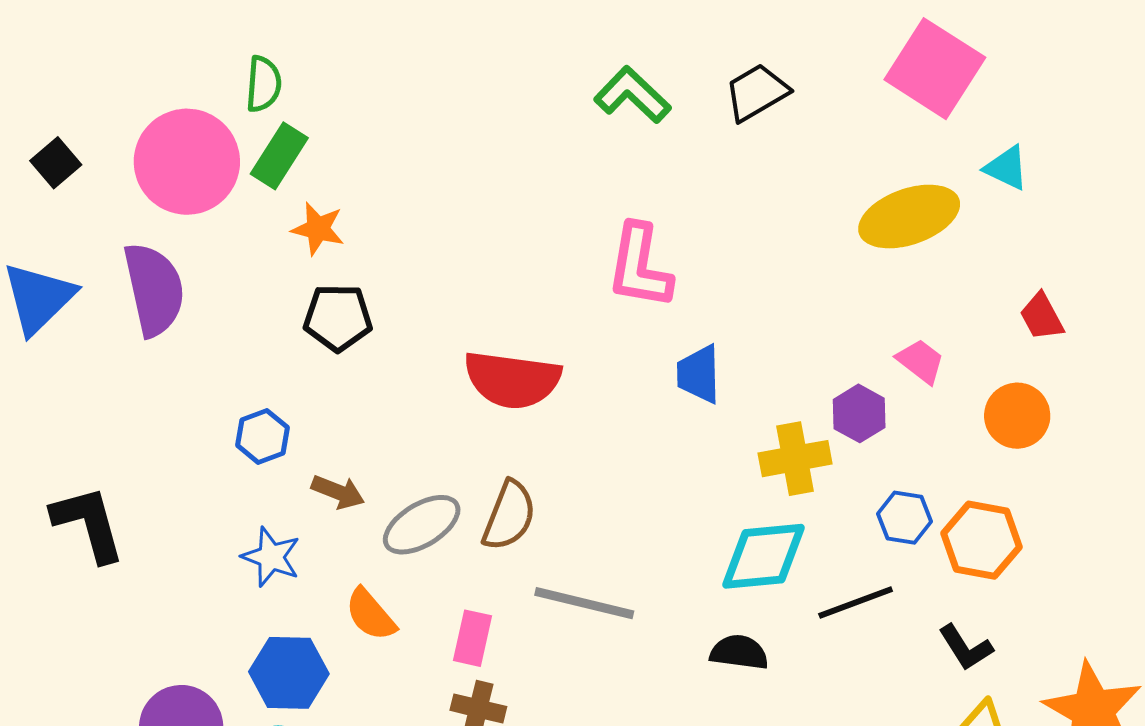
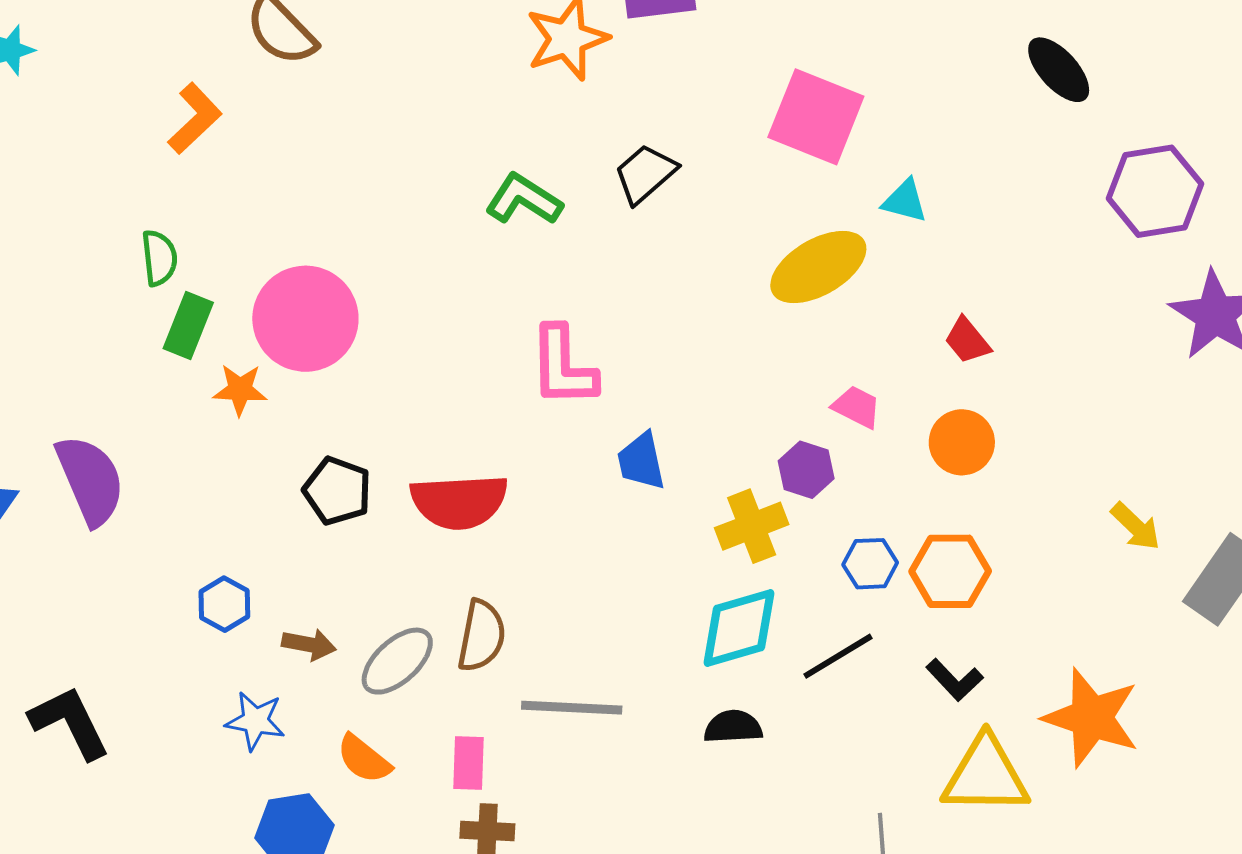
pink circle: (187, 162) -> (305, 319), moved
black pentagon: (338, 318) -> (337, 491), moved, turned 30

